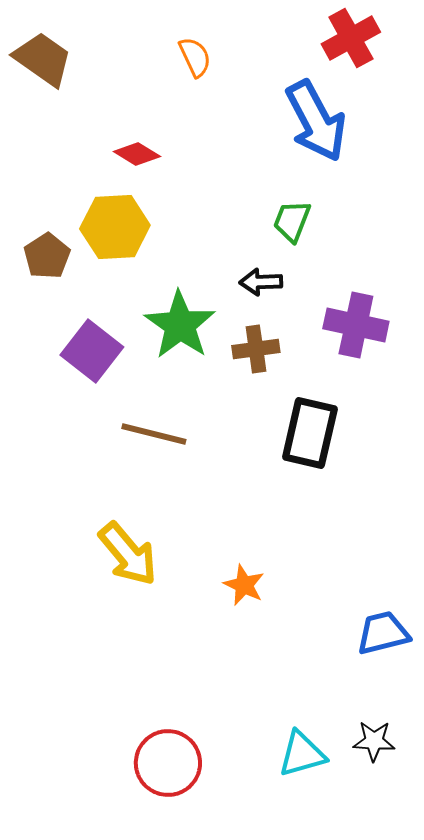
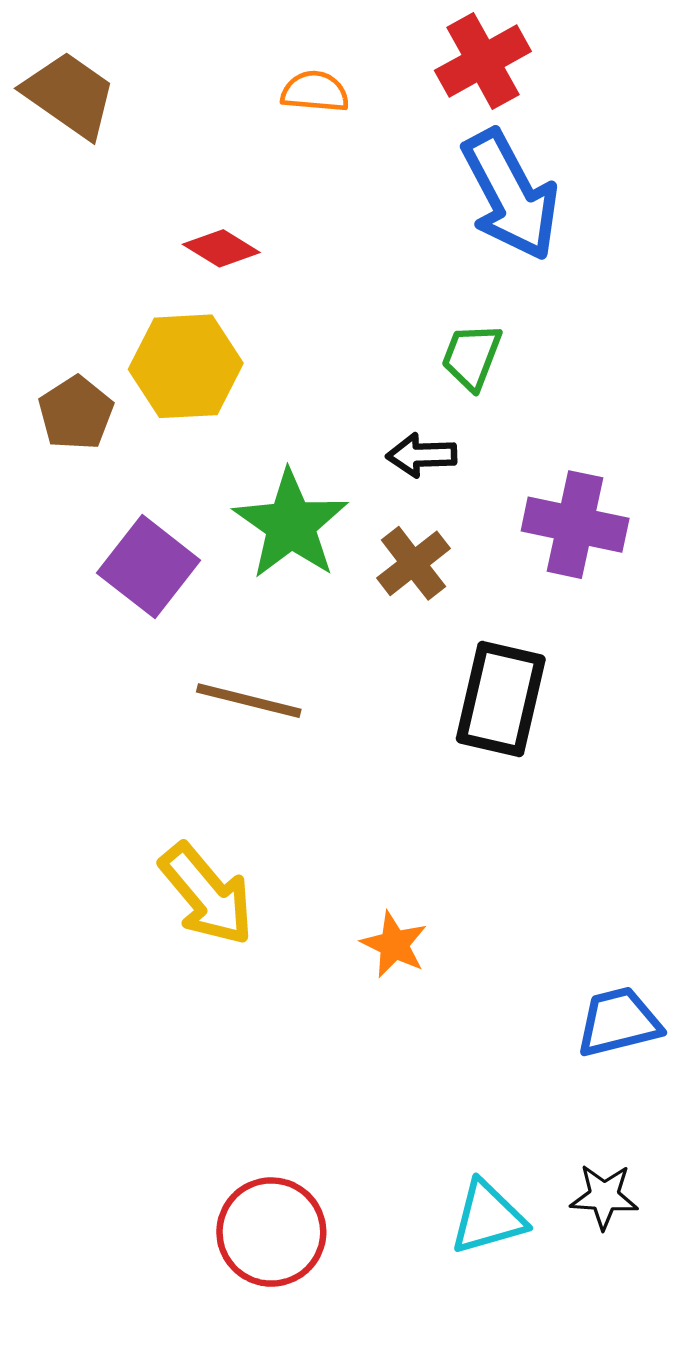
red cross: (351, 38) -> (483, 61), moved
orange semicircle: (195, 57) -> (315, 92), turned -60
brown cross: (256, 349) -> (413, 563), turned -30

